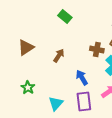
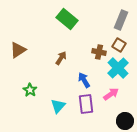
green rectangle: (65, 17) -> (67, 19), size x1.5
brown triangle: (26, 48) -> (18, 50), moved

